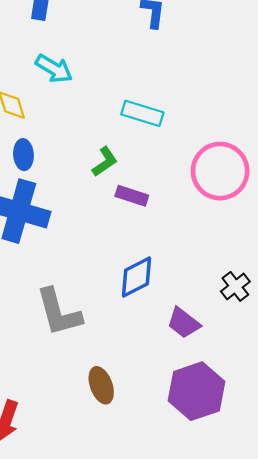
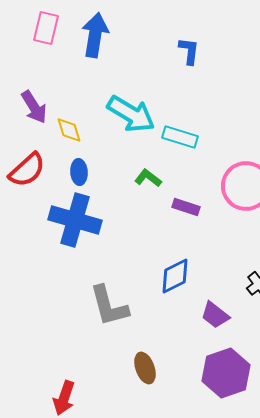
cyan arrow: (54, 69) -> (131, 114), moved, size x1.5
green L-shape: (105, 162) -> (148, 178), turned -108
purple rectangle: (132, 196) -> (186, 207), moved

